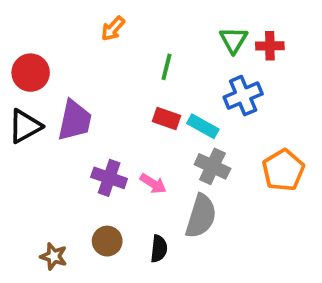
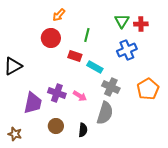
red circle: (31, 73) -> (51, 38), moved
red rectangle: (167, 119) -> (75, 56), moved
purple trapezoid: (75, 120) -> (33, 103), moved
cyan rectangle: (203, 126) -> (95, 67), moved
brown star: (54, 256) -> (15, 134), moved

